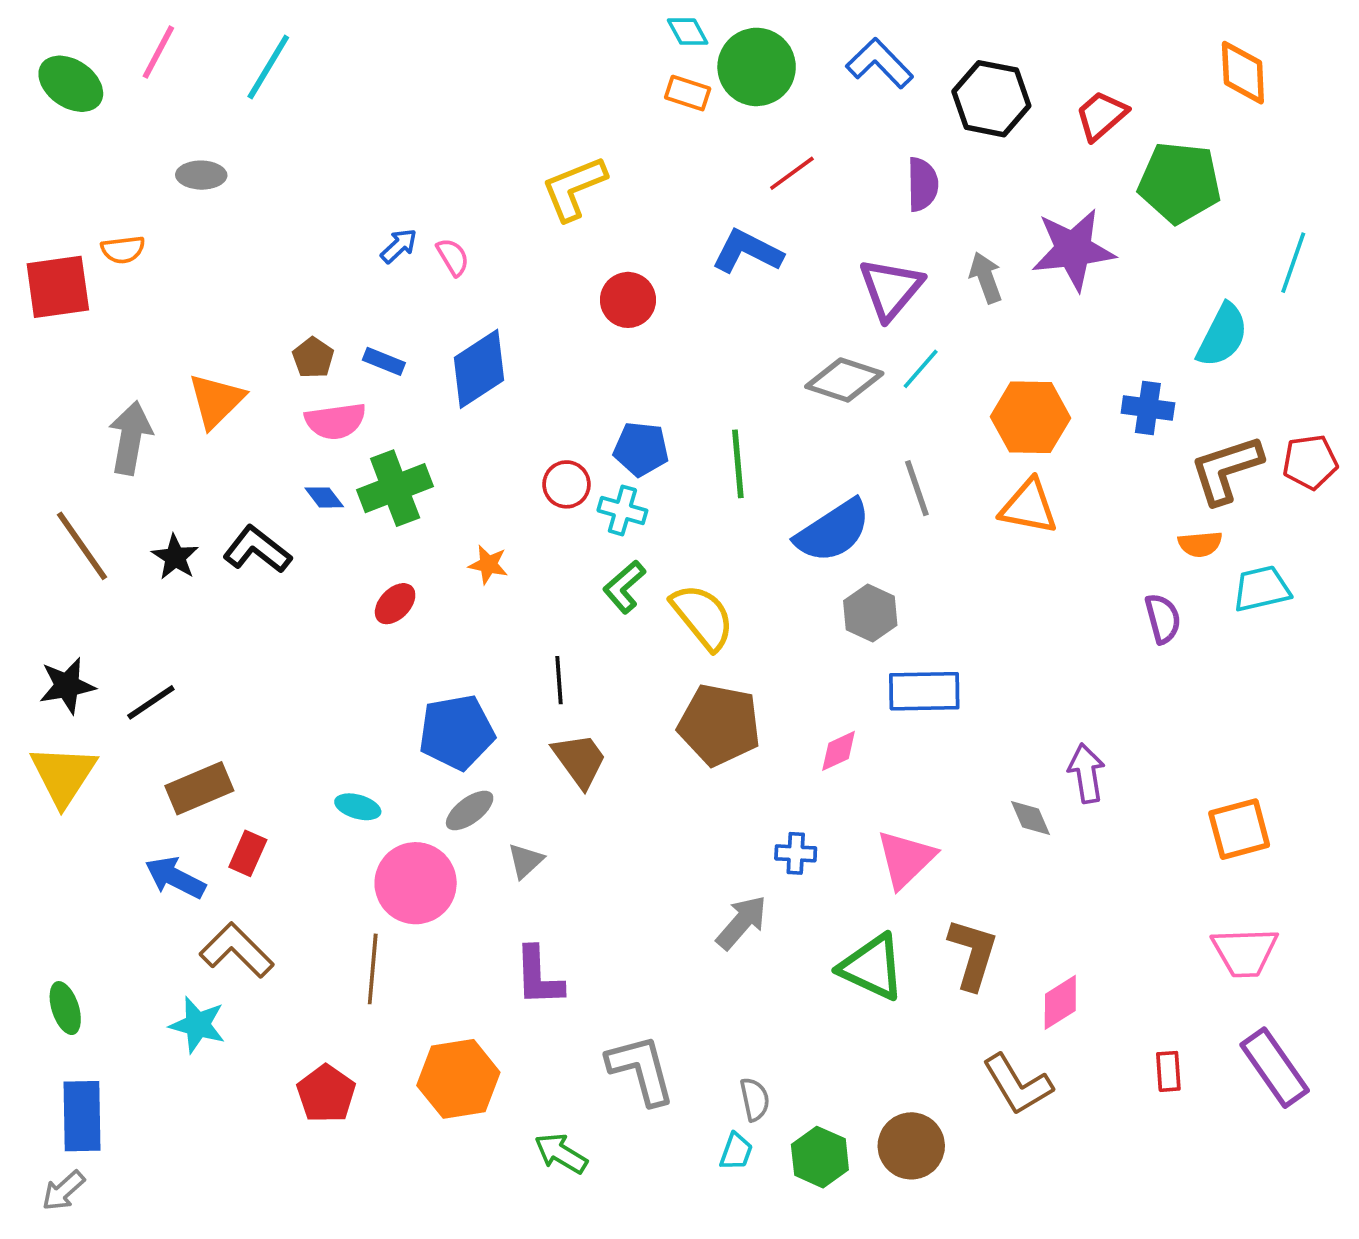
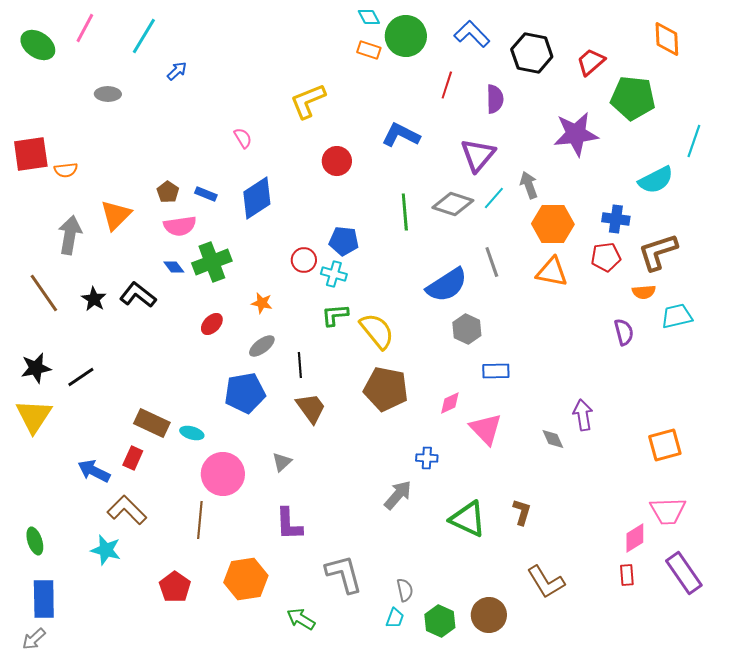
red line: (792, 173) -> (447, 85), moved, turned -36
blue arrow: (399, 246) -> (177, 71), moved
orange semicircle: (123, 250) -> (66, 170), moved
gray arrow: (986, 278) -> (529, 185), moved
cyan semicircle: (1222, 335) -> (656, 180), turned 36
red pentagon: (1310, 462) -> (606, 257), moved
green line: (738, 464) -> (405, 212), moved
green L-shape: (624, 587) -> (335, 315), turned 36
blue rectangle: (924, 691) -> (496, 371), size x0.7
brown rectangle: (199, 788) -> (152, 423), moved, turned 48
gray ellipse: (470, 811) -> (262, 346), moved
pink triangle: (906, 859) -> (486, 429), moved, turned -30
brown L-shape: (973, 954) -> (522, 512), size x0.7
pink diamond: (1060, 1002) -> (635, 538), moved

